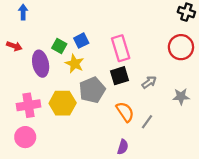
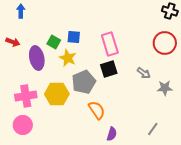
blue square: (81, 41) -> (74, 37), turned 32
gray arrow: (149, 82) -> (144, 73), moved, turned 72
orange semicircle: (125, 112) -> (97, 110), moved
gray line: (147, 122) -> (153, 129), moved

